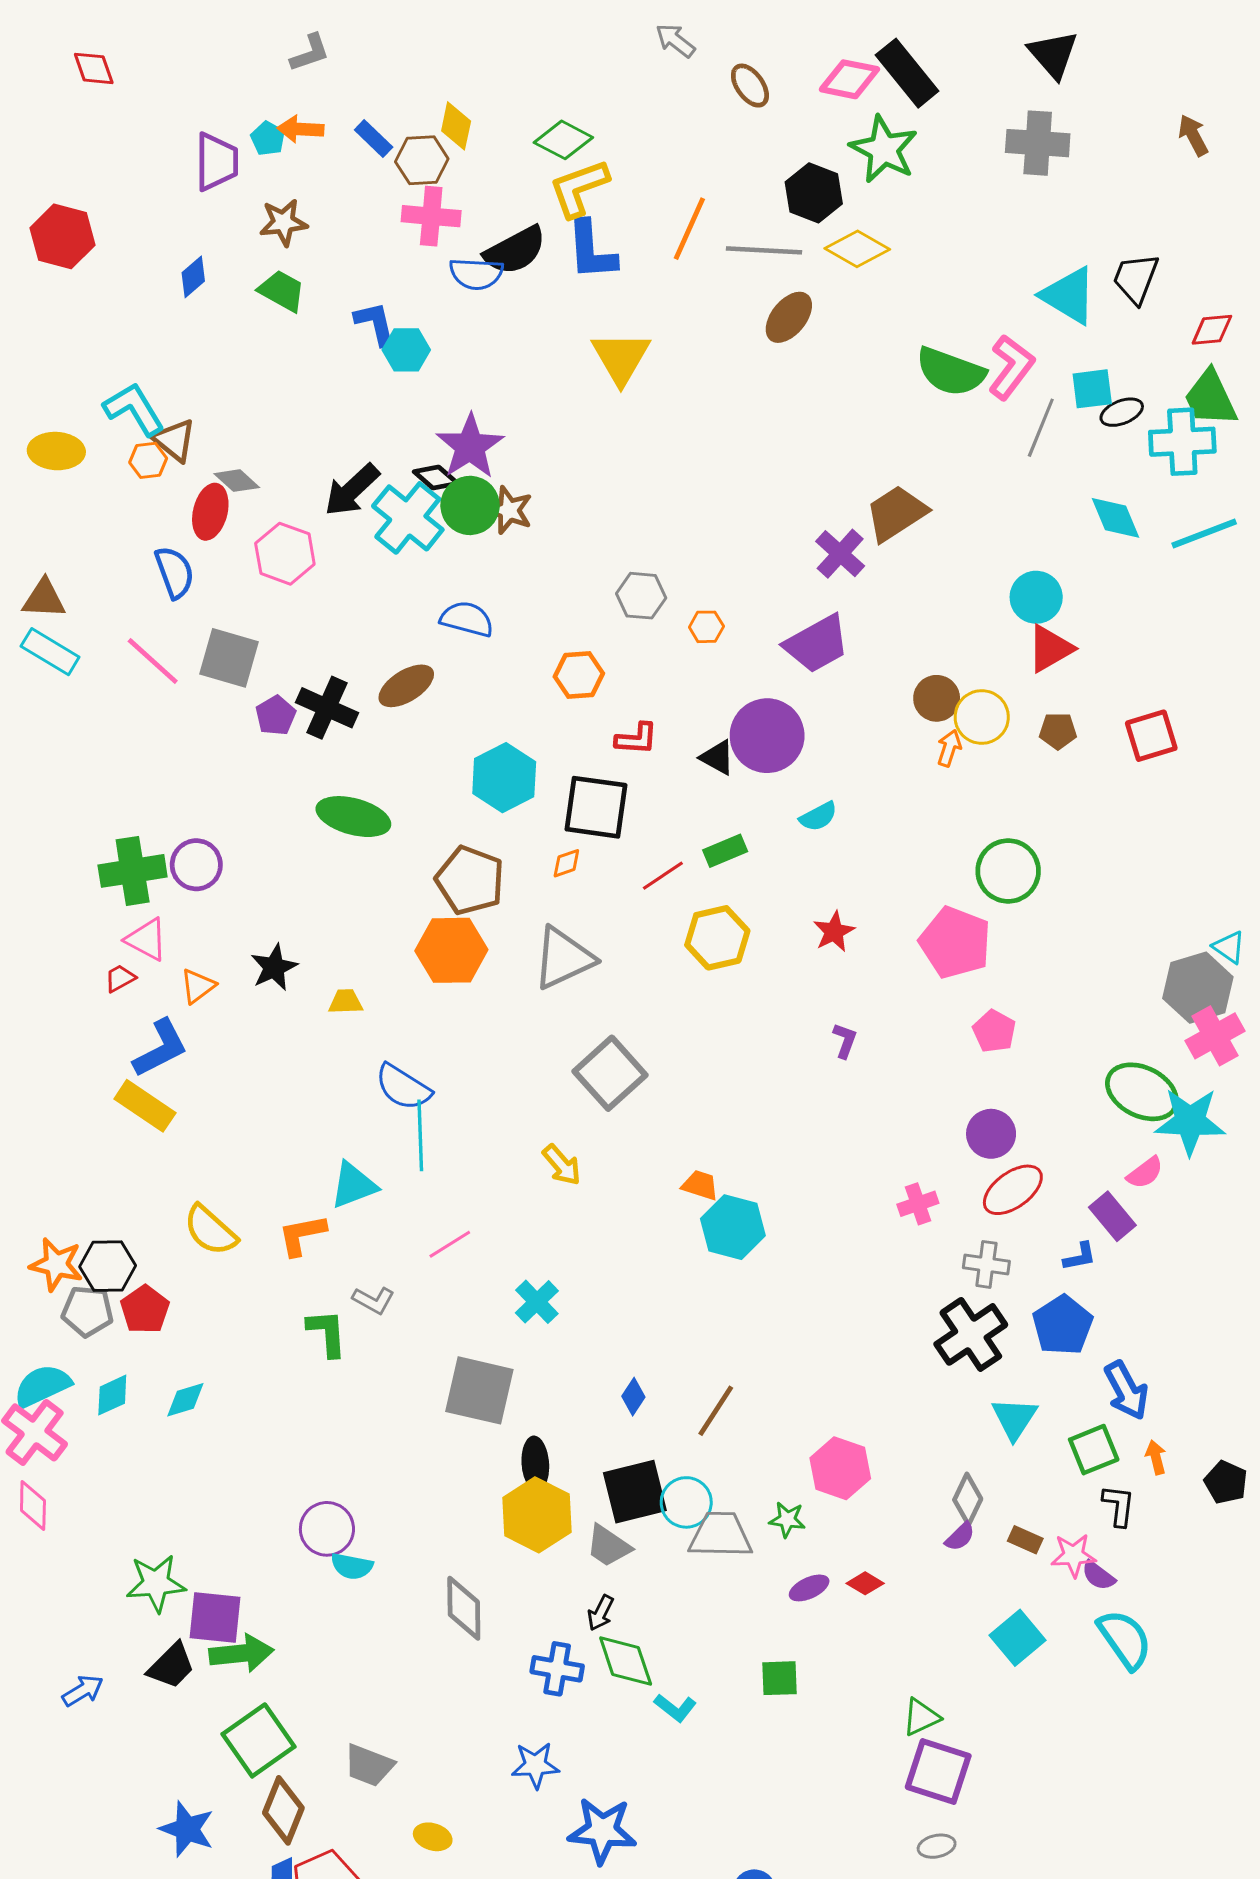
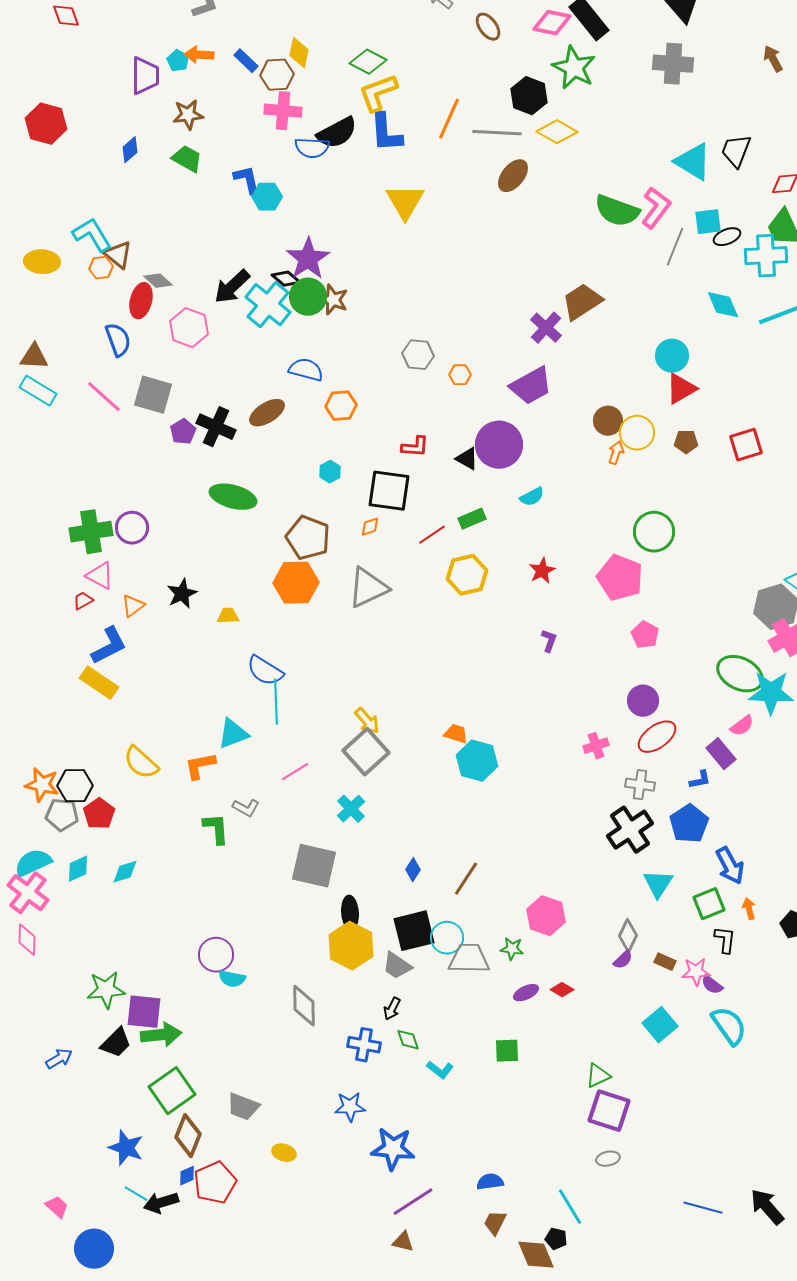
orange hexagon: (579, 675) -> (341, 406), moved
cyan hexagon: (504, 778) -> (330, 472), size x0.5
gray square: (610, 1073) -> (366, 752), moved
green diamond: (626, 1661) -> (408, 1040), size x0.6

